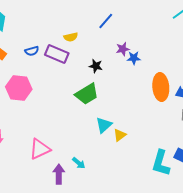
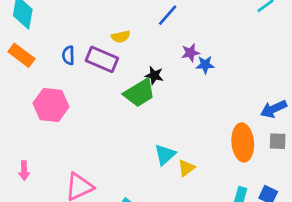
blue semicircle: (32, 51) -> (68, 55), turned 104
orange ellipse: (161, 87) -> (243, 143), moved
green trapezoid: (87, 94) -> (139, 93), moved

